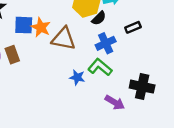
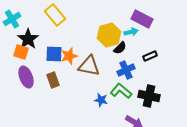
orange star: (41, 27) -> (69, 56), turned 30
brown rectangle: (12, 55) -> (53, 80), moved
black cross: (142, 87) -> (149, 96), moved

